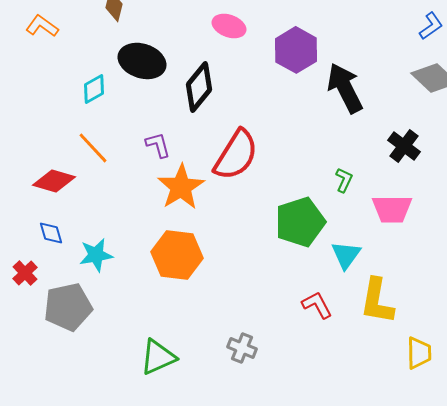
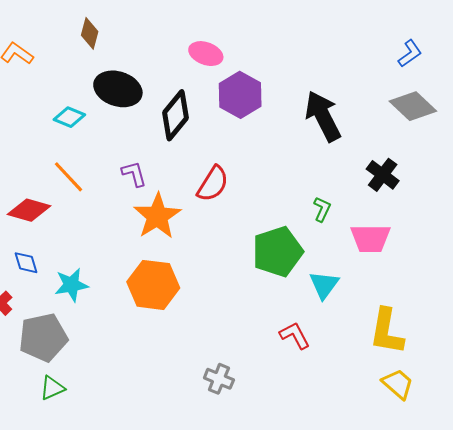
purple hexagon: (296, 50) -> (240, 95), moved
cyan diamond: (94, 89) -> (69, 117), turned 52
red semicircle: (236, 155) -> (213, 184), size x0.7
yellow L-shape: (377, 301) -> (387, 331), moved
yellow trapezoid: (419, 353) -> (398, 384), turned -48
green triangle: (158, 357) -> (52, 388), moved, size x0.7

